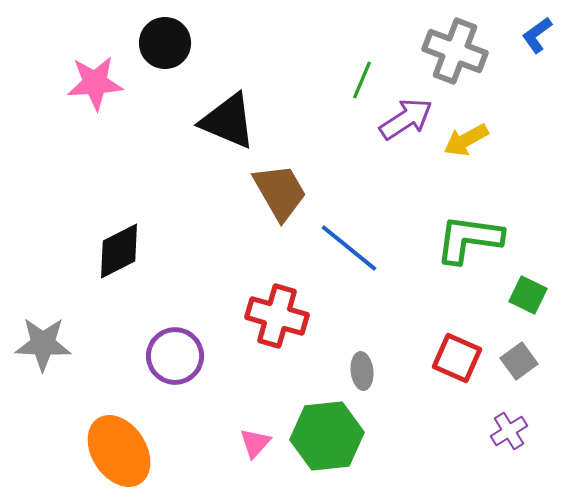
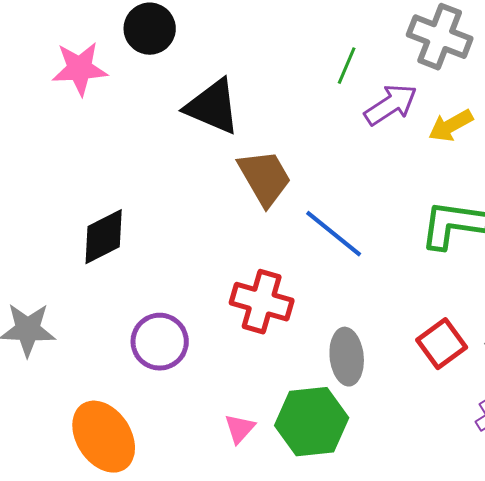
red square: (457, 358) -> (442, 344), turned 30
gray ellipse: (362, 371) -> (347, 357), size x1.5

